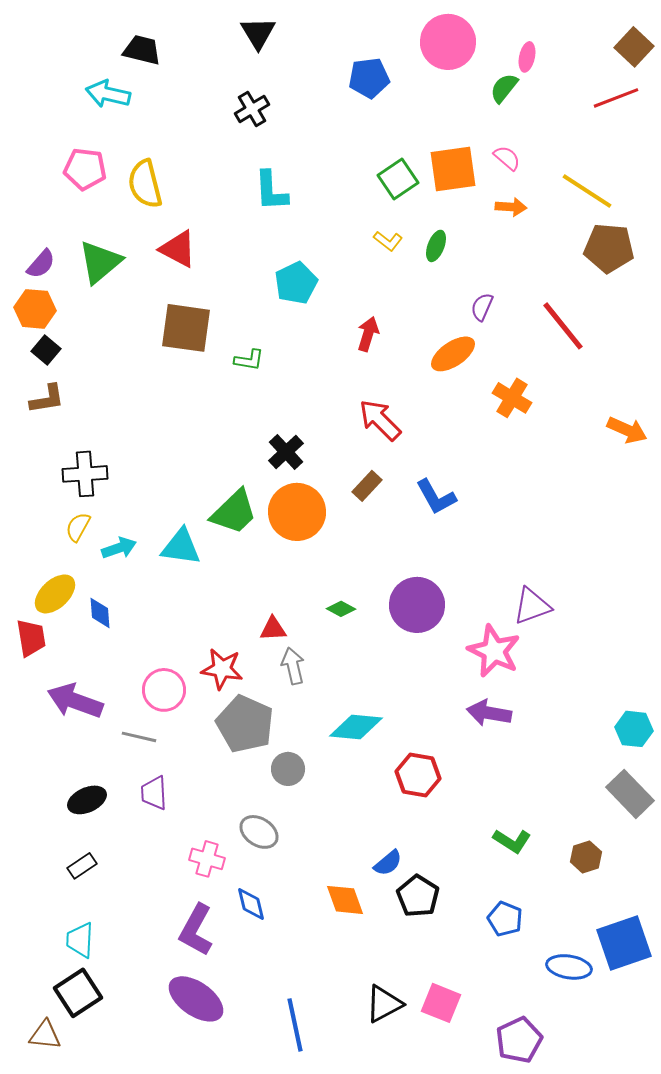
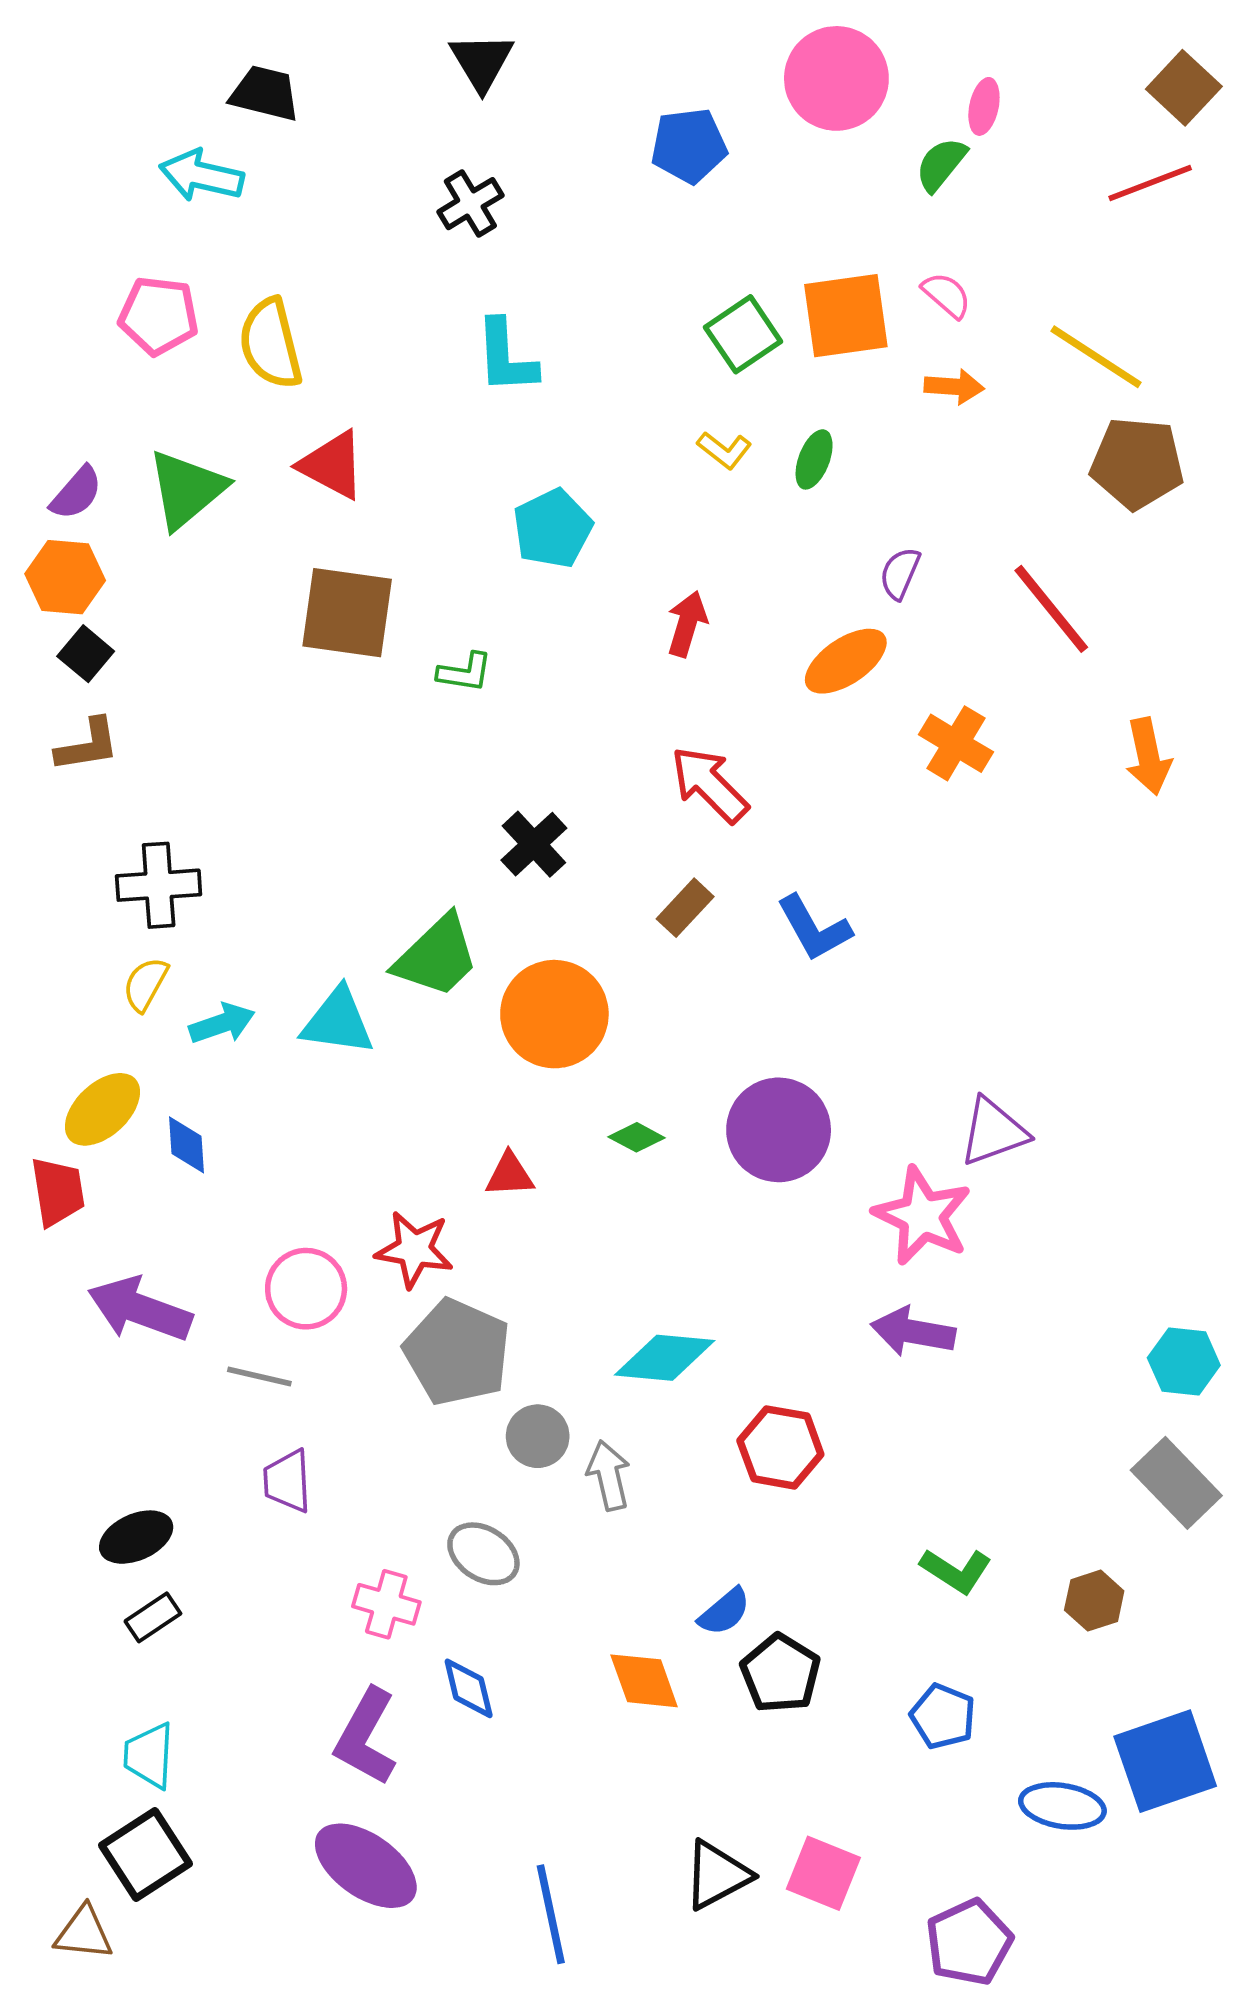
orange arrow: (627, 430) -> (1148, 756), moved, turned 54
orange circle: (297, 512) -> (554, 1014), moved
gray arrow: (293, 666) -> (609, 1475), moved
black ellipse: (87, 800) -> (136, 1537), moved

